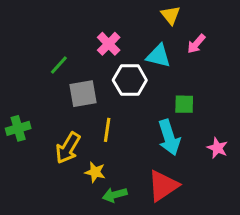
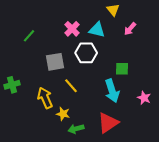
cyan triangle: (159, 56) -> (97, 30), moved
green line: (59, 65) -> (29, 36), moved
yellow line: (107, 130) -> (71, 86), turned -49
yellow arrow: (68, 148) -> (45, 98), turned 125

